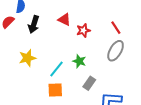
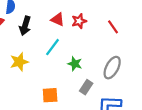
red star: (83, 30) -> (79, 21), moved
gray ellipse: (116, 51) -> (112, 68), moved
cyan line: (56, 69) -> (52, 47), moved

